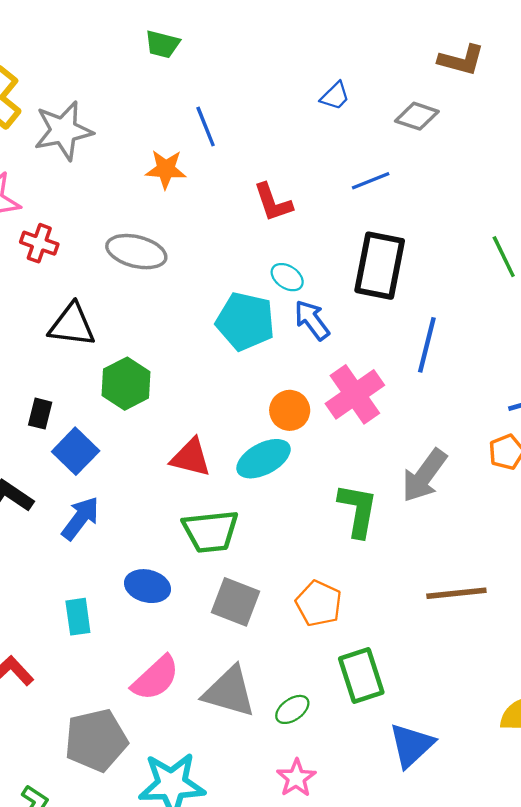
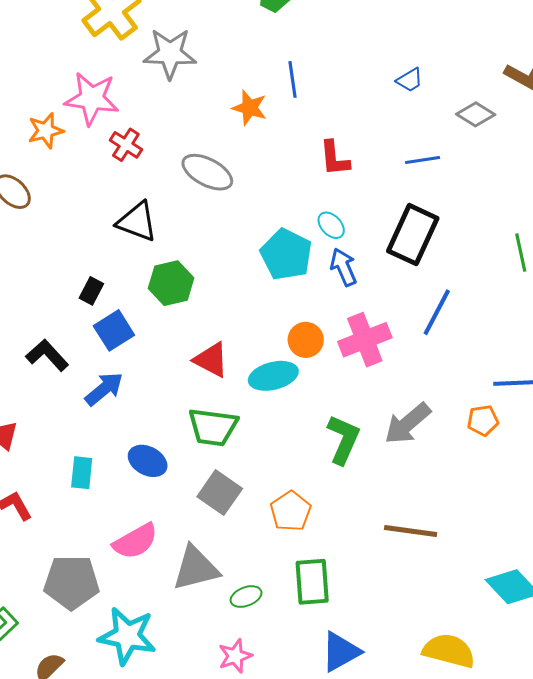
gray triangle: (229, 692) -> (196, 568), turned -44

